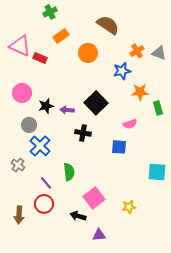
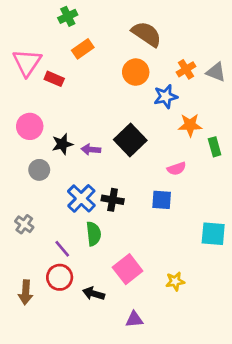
pink triangle: (20, 46) -> (27, 63), turned 40
orange circle: (88, 53) -> (136, 72), moved
black cross: (83, 133) -> (113, 200), moved
blue cross: (40, 146) -> (81, 198), moved
black arrow: (78, 216) -> (94, 294), moved

